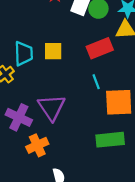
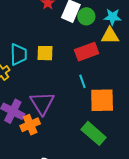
green rectangle: (110, 140) -> (94, 133), turned 45
orange cross: (37, 145) -> (30, 125), moved

